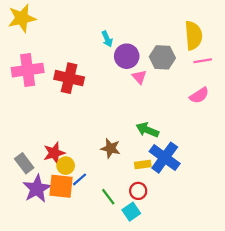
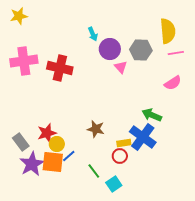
yellow star: (22, 18) -> (19, 16), size x0.7
green arrow: (147, 130) -> (152, 115), moved
red circle: (138, 191) -> (120, 156), moved

